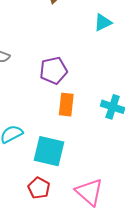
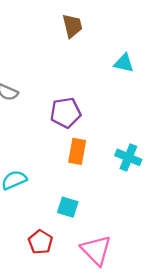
cyan triangle: (103, 22) -> (124, 63), turned 36
cyan square: (49, 151) -> (68, 207), moved, size x0.6

